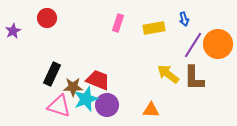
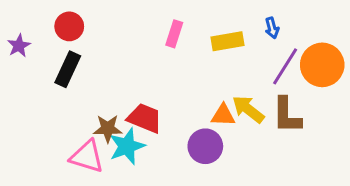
black rectangle: (52, 74) -> (68, 69), moved
purple circle: (107, 105) -> (205, 146), moved
orange triangle: (151, 110) -> (223, 115), moved

